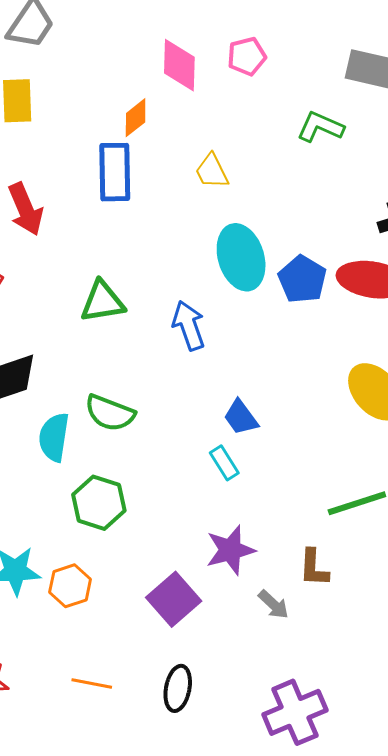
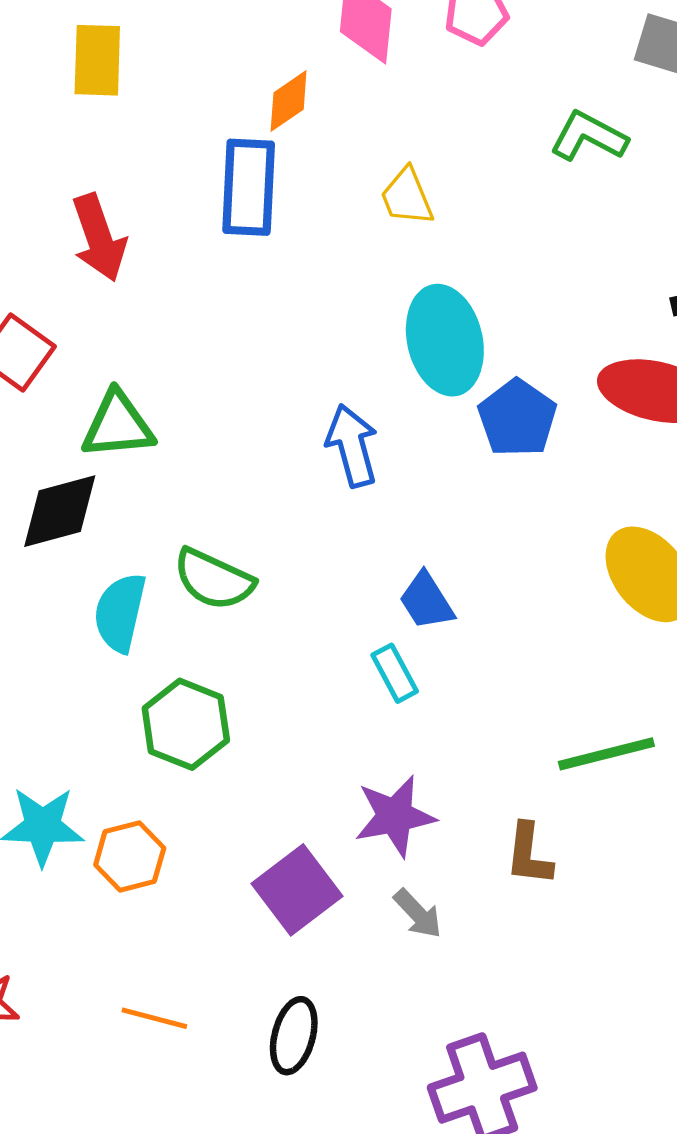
blue pentagon: (302, 279) -> (517, 418), moved
green triangle: (102, 302) -> (118, 425), moved
gray arrow: (274, 605) -> (418, 914), moved

